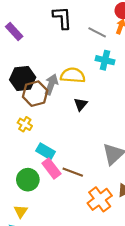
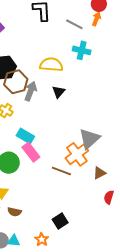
gray arrow: (51, 84) -> (31, 91), moved
brown line: (73, 172) -> (61, 171), moved
orange cross: (100, 199) -> (77, 154), moved

